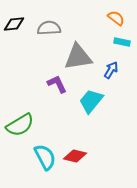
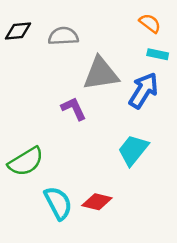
blue arrow: (111, 70) -> (143, 90), size x1.6
cyan trapezoid: (91, 101) -> (133, 150), moved

